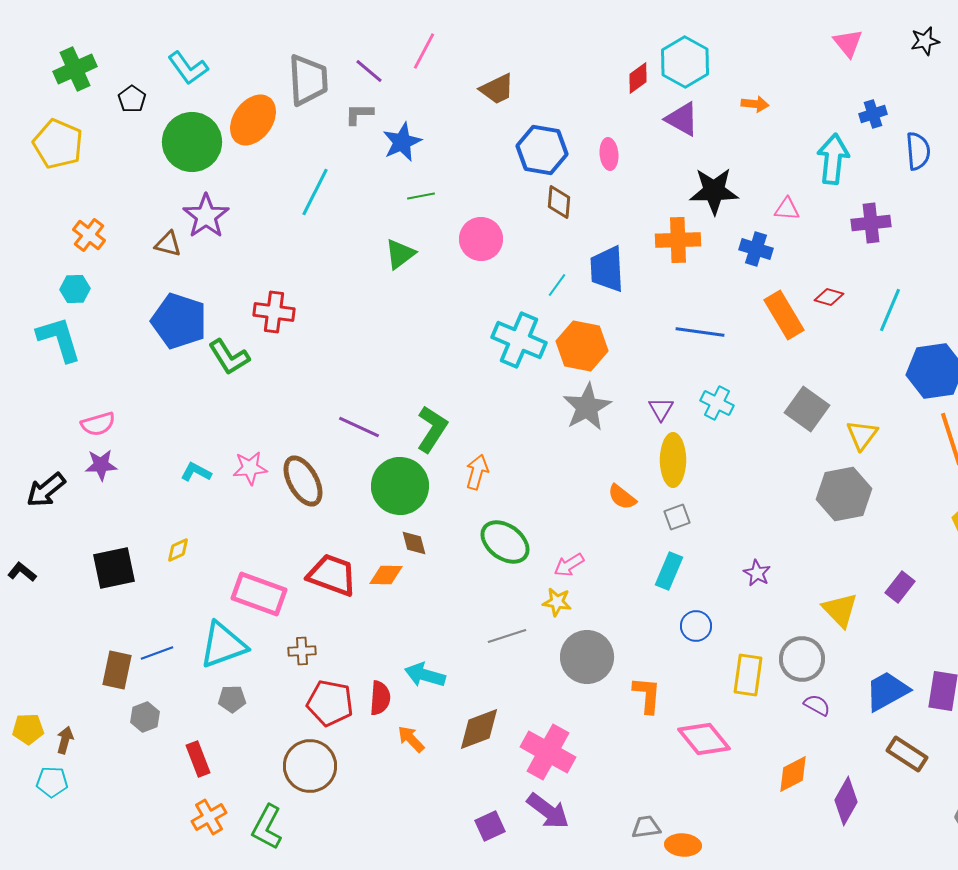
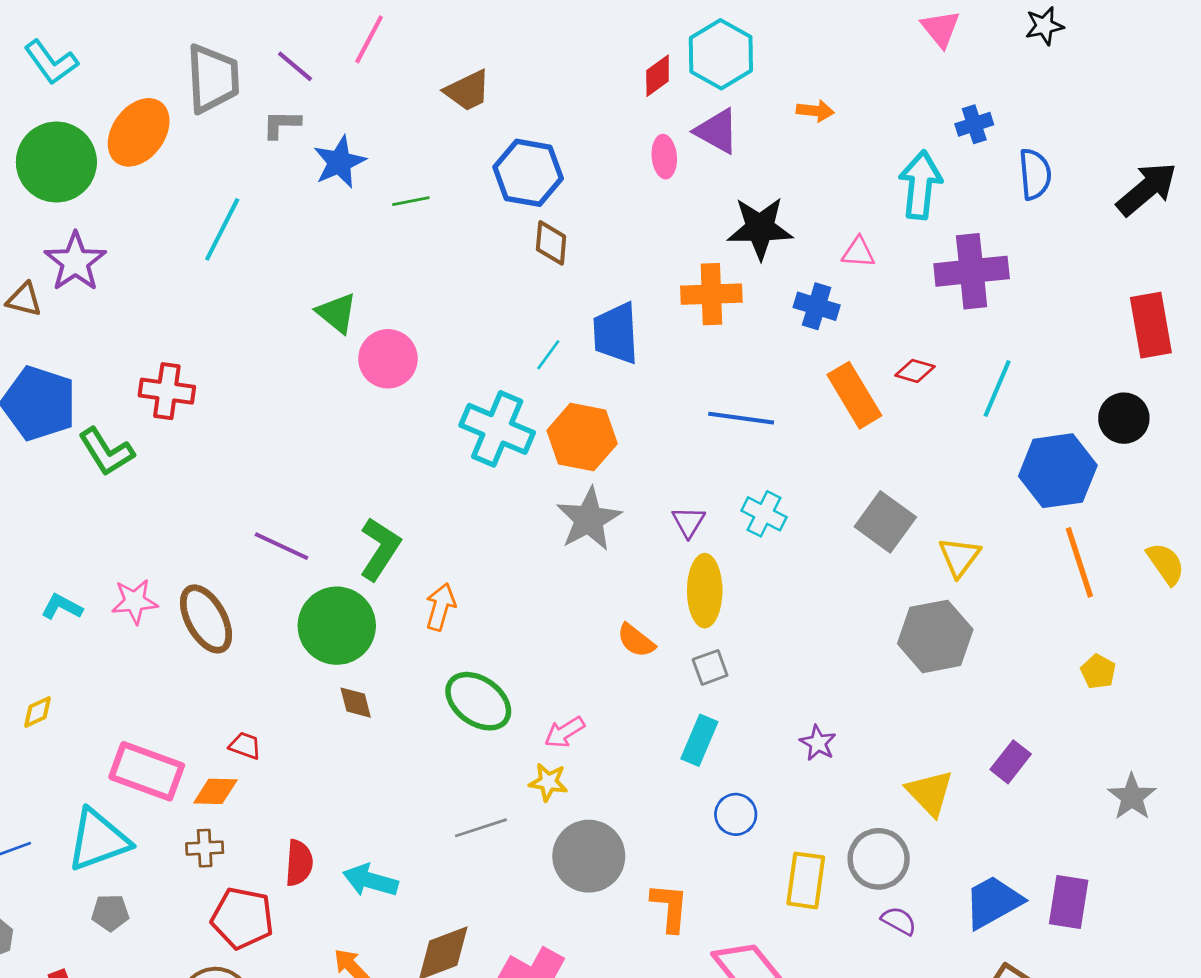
pink ellipse: (609, 154) -> (664, 157), moved
green line: (421, 196) -> (411, 201), moved
purple cross: (871, 223) -> (972, 271), size x1.4
pink circle: (481, 239) -> (388, 359), moved
green triangle: (400, 254) -> (337, 313), turned -44
red trapezoid: (332, 575) -> (245, 746), size x0.5
orange diamond: (386, 575) -> (215, 791), moved
red semicircle: (380, 698) -> (299, 863), moved

